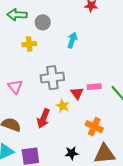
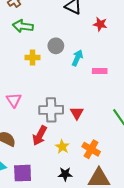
gray circle: (43, 22) -> (56, 46), moved
gray cross: (52, 78) -> (51, 110), moved
pink rectangle: (94, 87) -> (100, 71), moved
yellow star: (63, 106) -> (62, 147), moved

